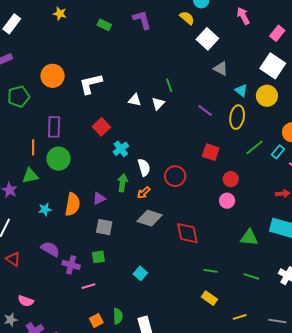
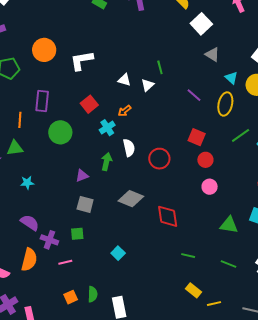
green circle: (59, 159) -> (60, 132), moved
red circle: (231, 179) -> (205, 160), moved
orange arrow: (144, 193) -> (125, 111), moved
orange semicircle: (73, 204) -> (29, 260), moved
yellow rectangle: (209, 298) -> (193, 290), moved

